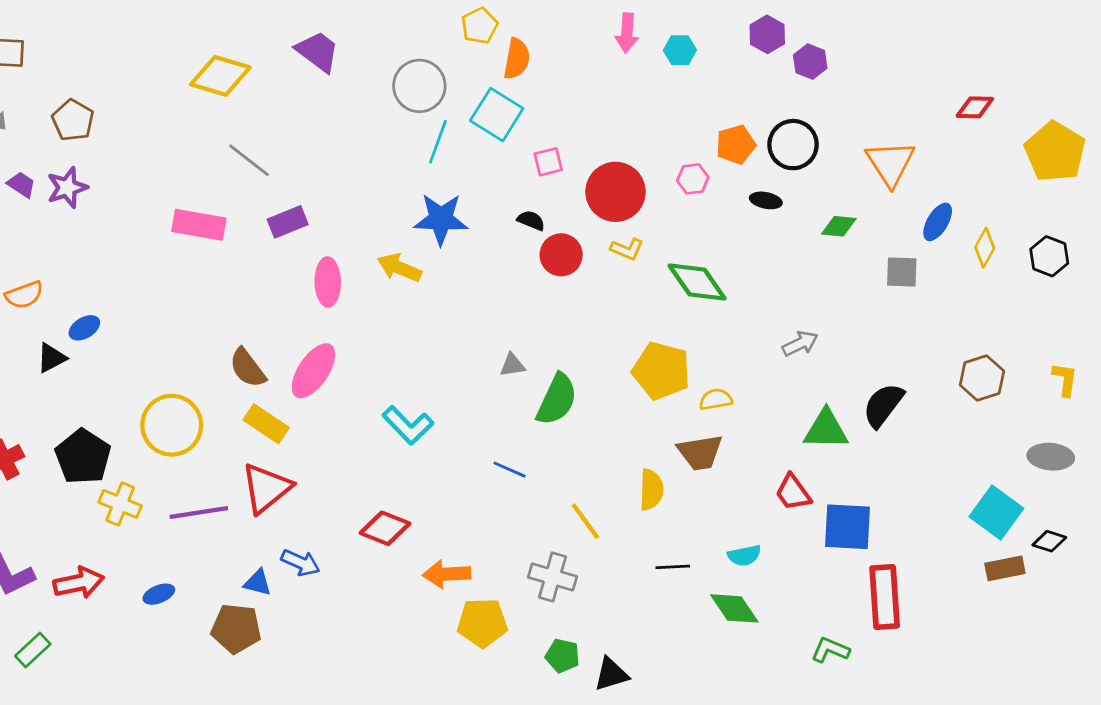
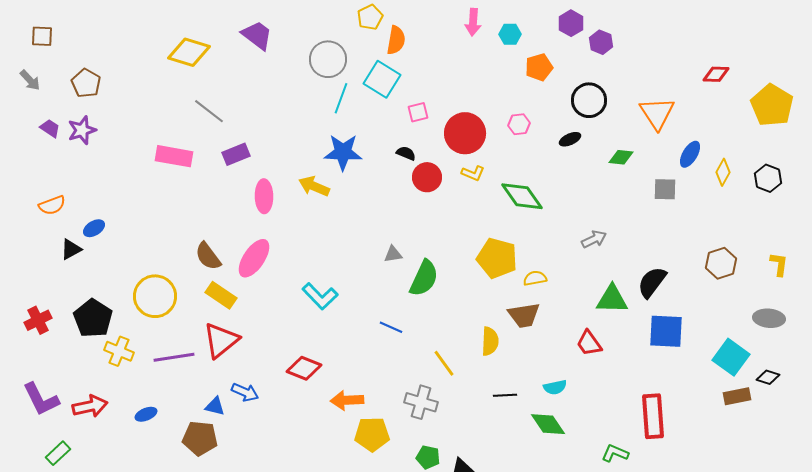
orange pentagon: (736, 145) -> (539, 67), moved
black ellipse: (766, 200) -> (570, 139), turned -35
blue square: (847, 527) -> (666, 331), moved

